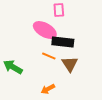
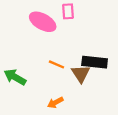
pink ellipse: (45, 30) -> (43, 22), moved
black rectangle: (63, 42) -> (95, 62), moved

